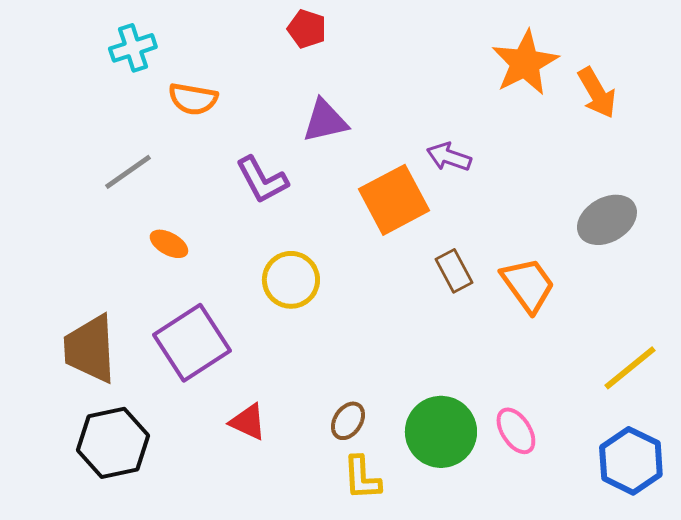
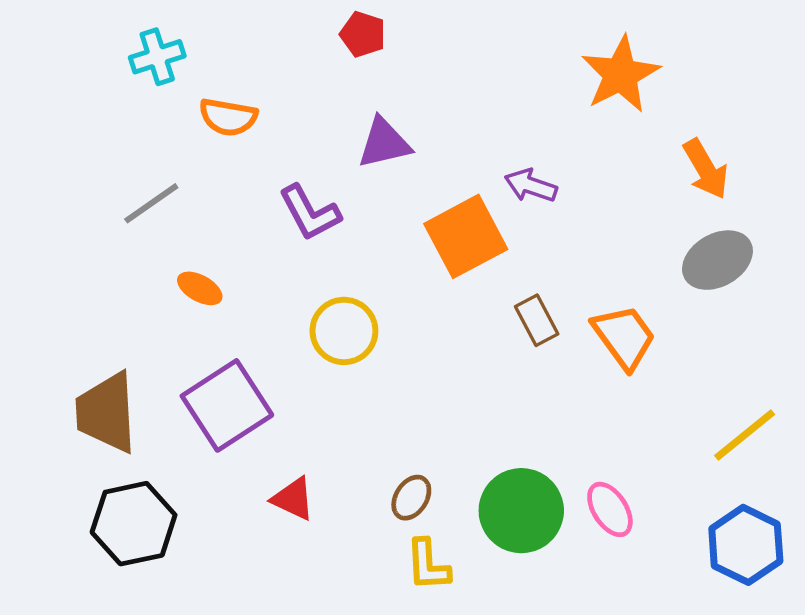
orange arrow: (597, 93) -> (706, 169), moved

